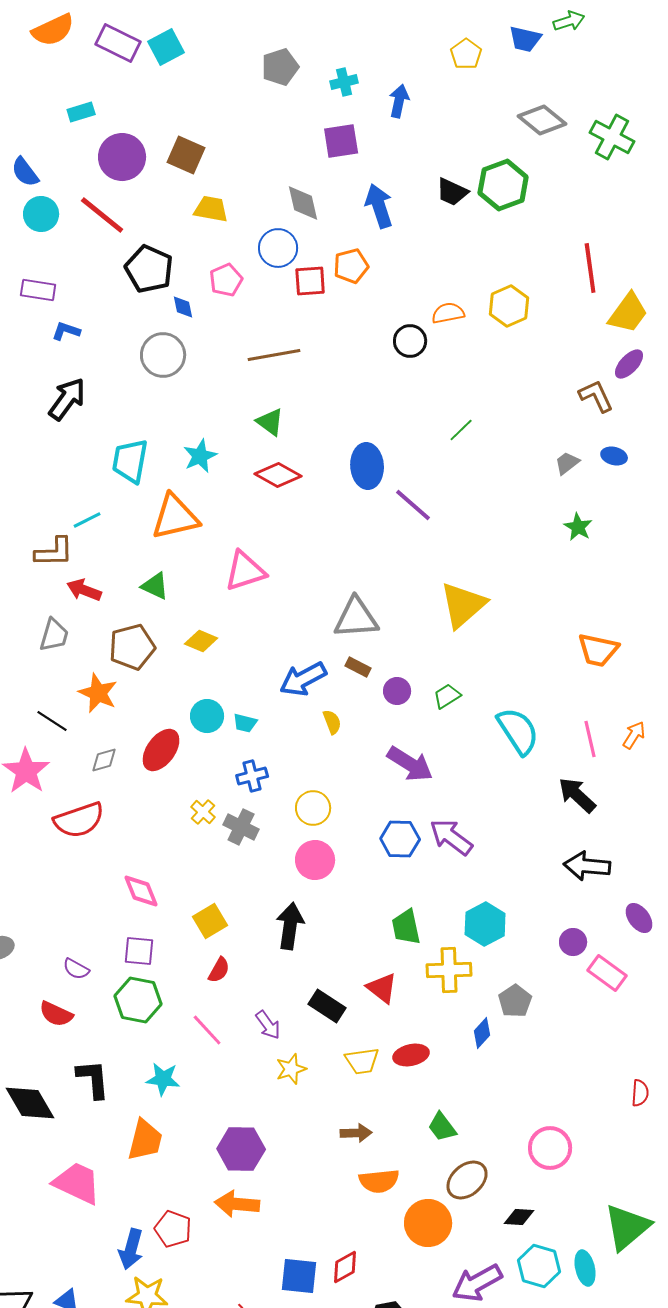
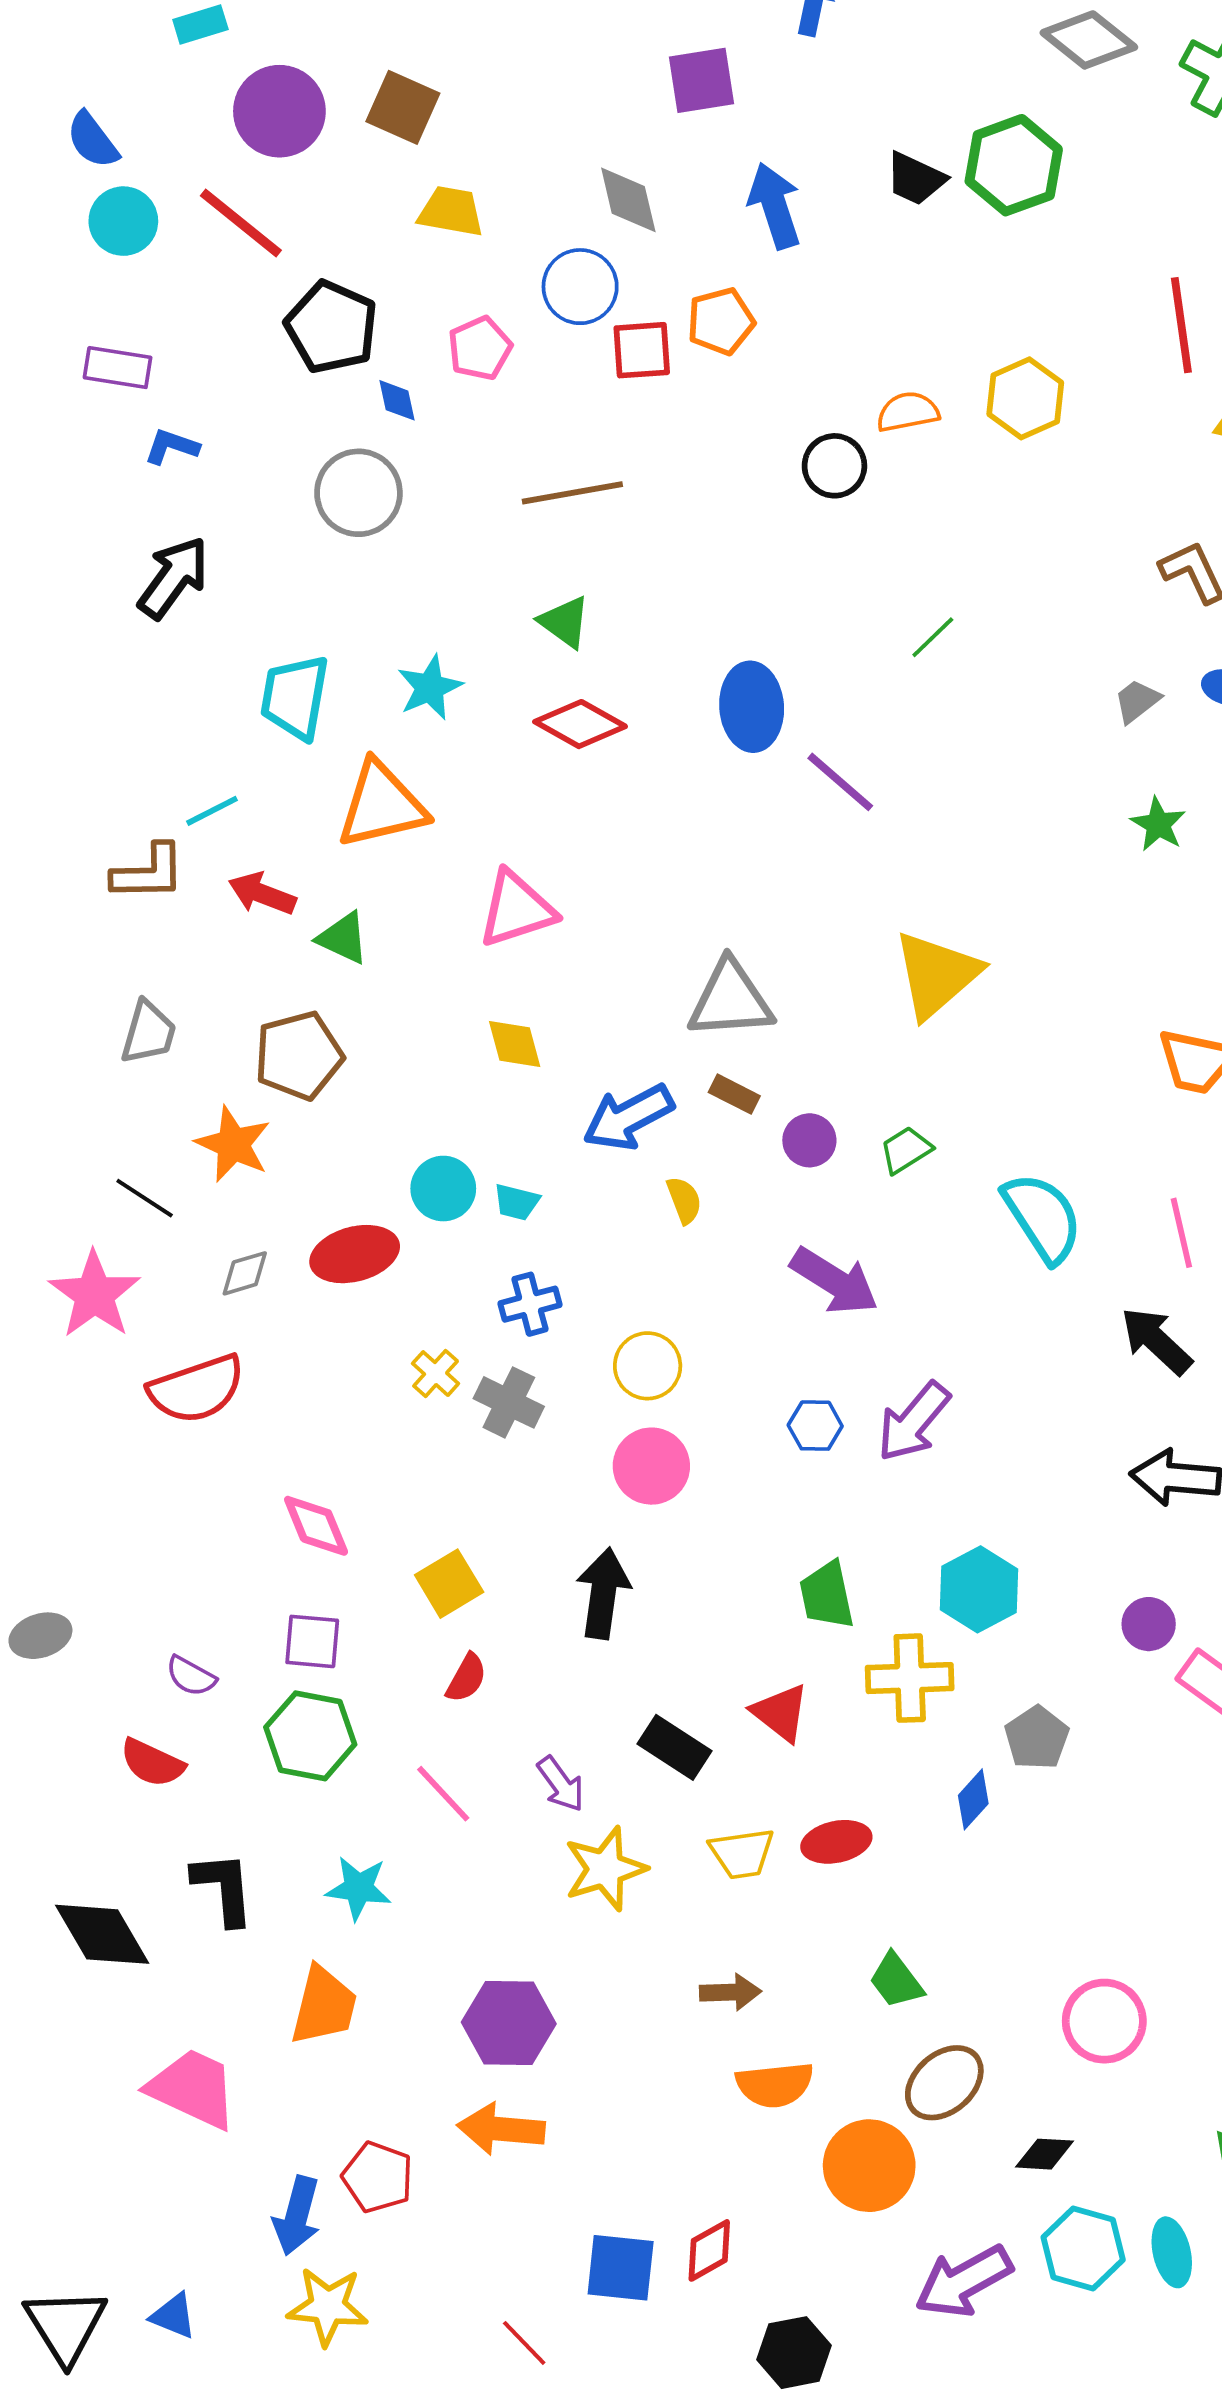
red arrow: (84, 590) -> (262, 894), moved
yellow diamond: (201, 641) -> (515, 1044), moved, turned 52
red ellipse: (161, 750) -> (355, 1254), turned 39
purple arrow: (451, 837) -> (913, 1422), turned -87
blue hexagon: (400, 839) -> (815, 1426), size x0.7
yellow star: (291, 1069) -> (605, 1869), size x1.4

